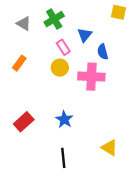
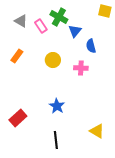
green cross: (54, 19) -> (59, 17), moved, turned -30
pink rectangle: (63, 47) -> (41, 26), moved
pink cross: (91, 77) -> (81, 68), size x0.6
red rectangle: (24, 122) -> (18, 118), moved

